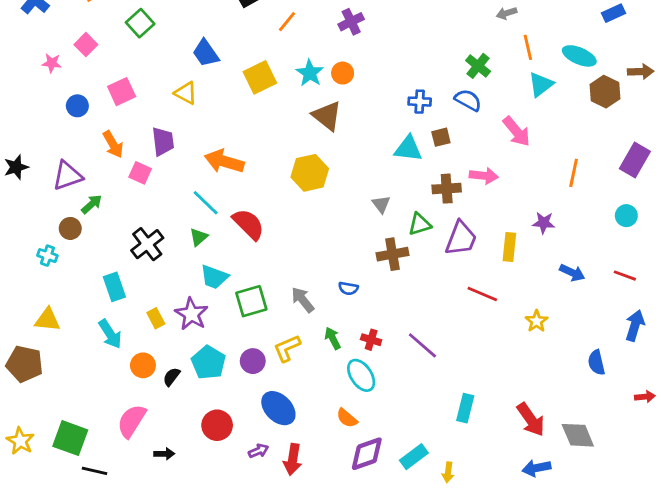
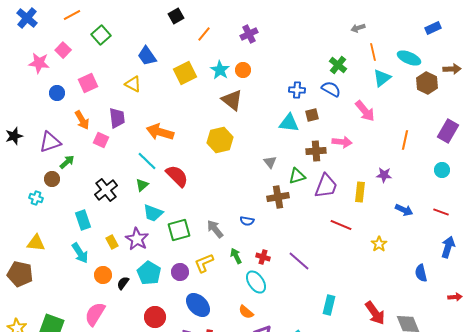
pink star: (52, 63) -> (39, 63), size x1.5

